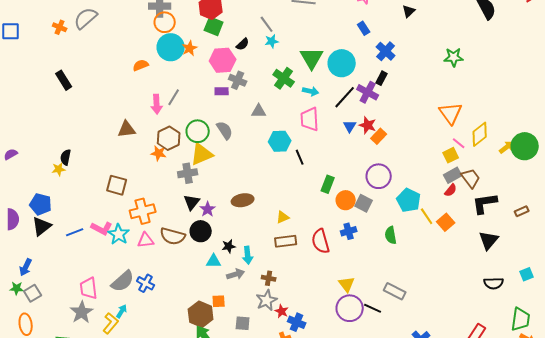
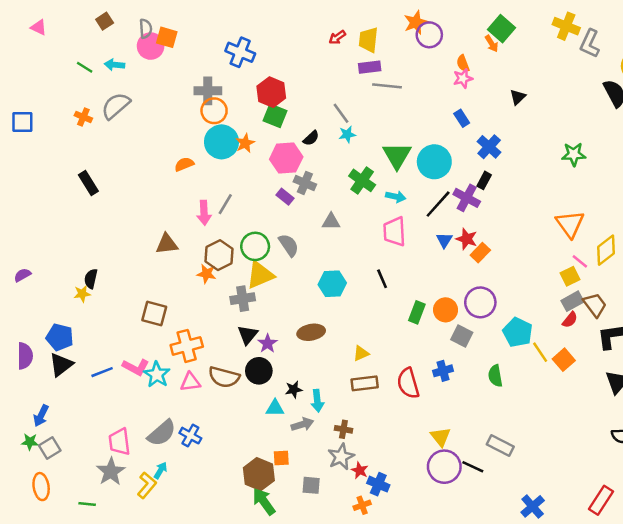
purple rectangle: (222, 91) -> (285, 197), turned 40
cyan hexagon: (280, 141) -> (332, 284), moved
orange circle: (346, 200) -> (445, 310), moved

